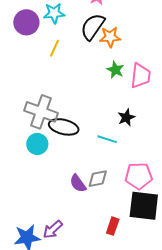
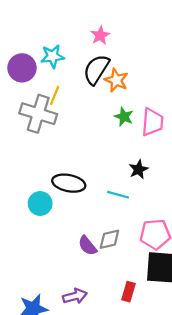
orange star: (110, 37) -> (116, 80), turned 30
gray cross: (41, 112) -> (38, 114), moved
purple arrow: (53, 229) -> (75, 296), moved, turned -150

